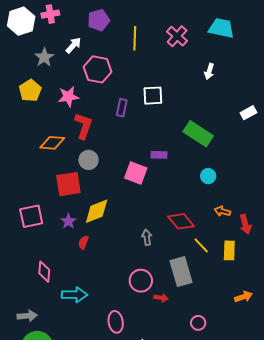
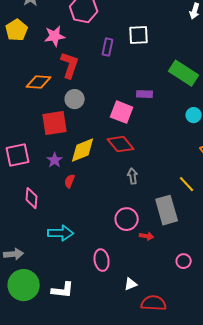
red diamond: (181, 221) -> (121, 144), moved
pink diamond: (44, 272) -> (32, 198), moved

